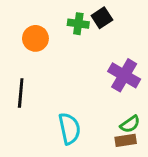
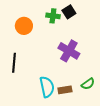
purple cross: (124, 75) -> (69, 51), moved
brown rectangle: (126, 140) -> (65, 90), moved

